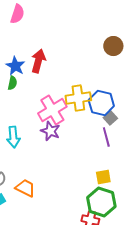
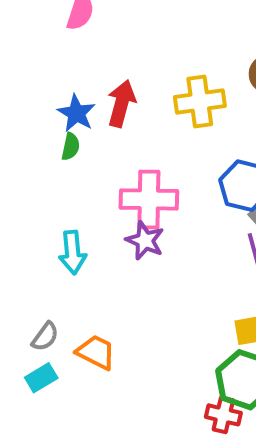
yellow cross: (78, 98) -> (200, 101), moved
pink cross: (52, 110) -> (149, 199), turned 32

